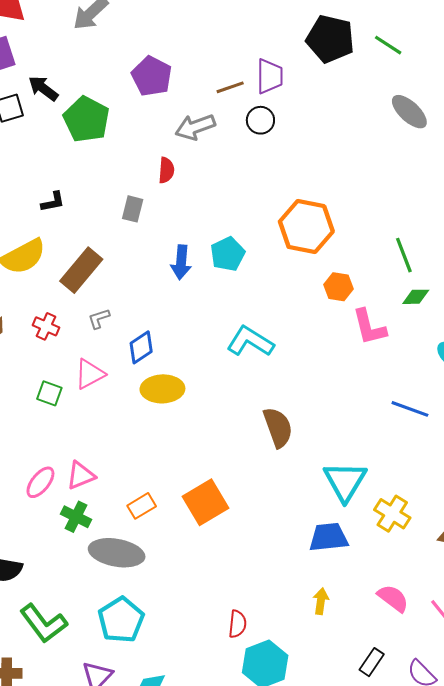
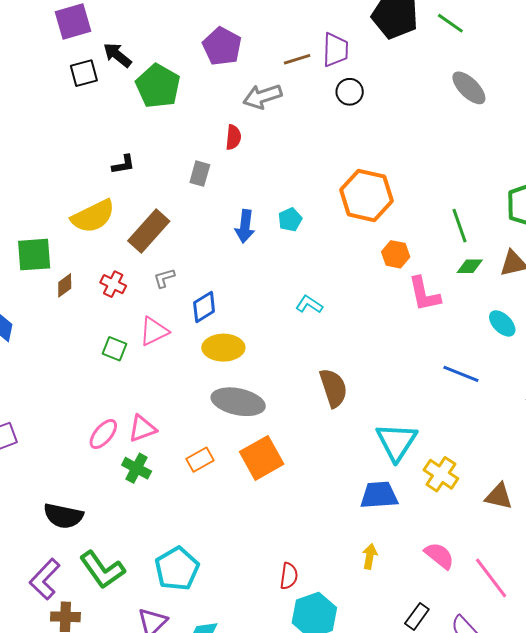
black circle: (260, 120) -> (350, 92), moved
cyan pentagon: (228, 254) -> (290, 220), size x0.7
cyan L-shape: (250, 341) -> (309, 304), size x0.6
gray ellipse: (117, 553) -> (238, 402), moved

